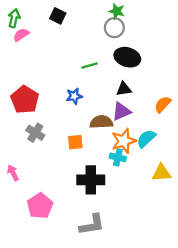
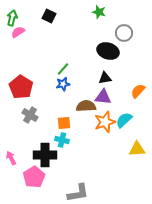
gray circle: (114, 28) -> (124, 33), moved
green line: (90, 65) -> (63, 69), moved, turned -32
purple triangle: (121, 111) -> (103, 97), turned 30
cyan cross: (118, 157) -> (62, 140), moved
pink arrow: (13, 173) -> (11, 158), moved
black cross: (91, 180) -> (45, 155), moved

